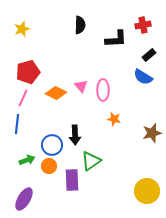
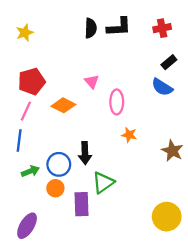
black L-shape: (116, 39) -> (119, 27), moved
pink triangle: (81, 86) -> (92, 81), moved
brown star: (152, 133) -> (172, 151), turned -30
green arrow: (27, 160) -> (30, 171), moved

